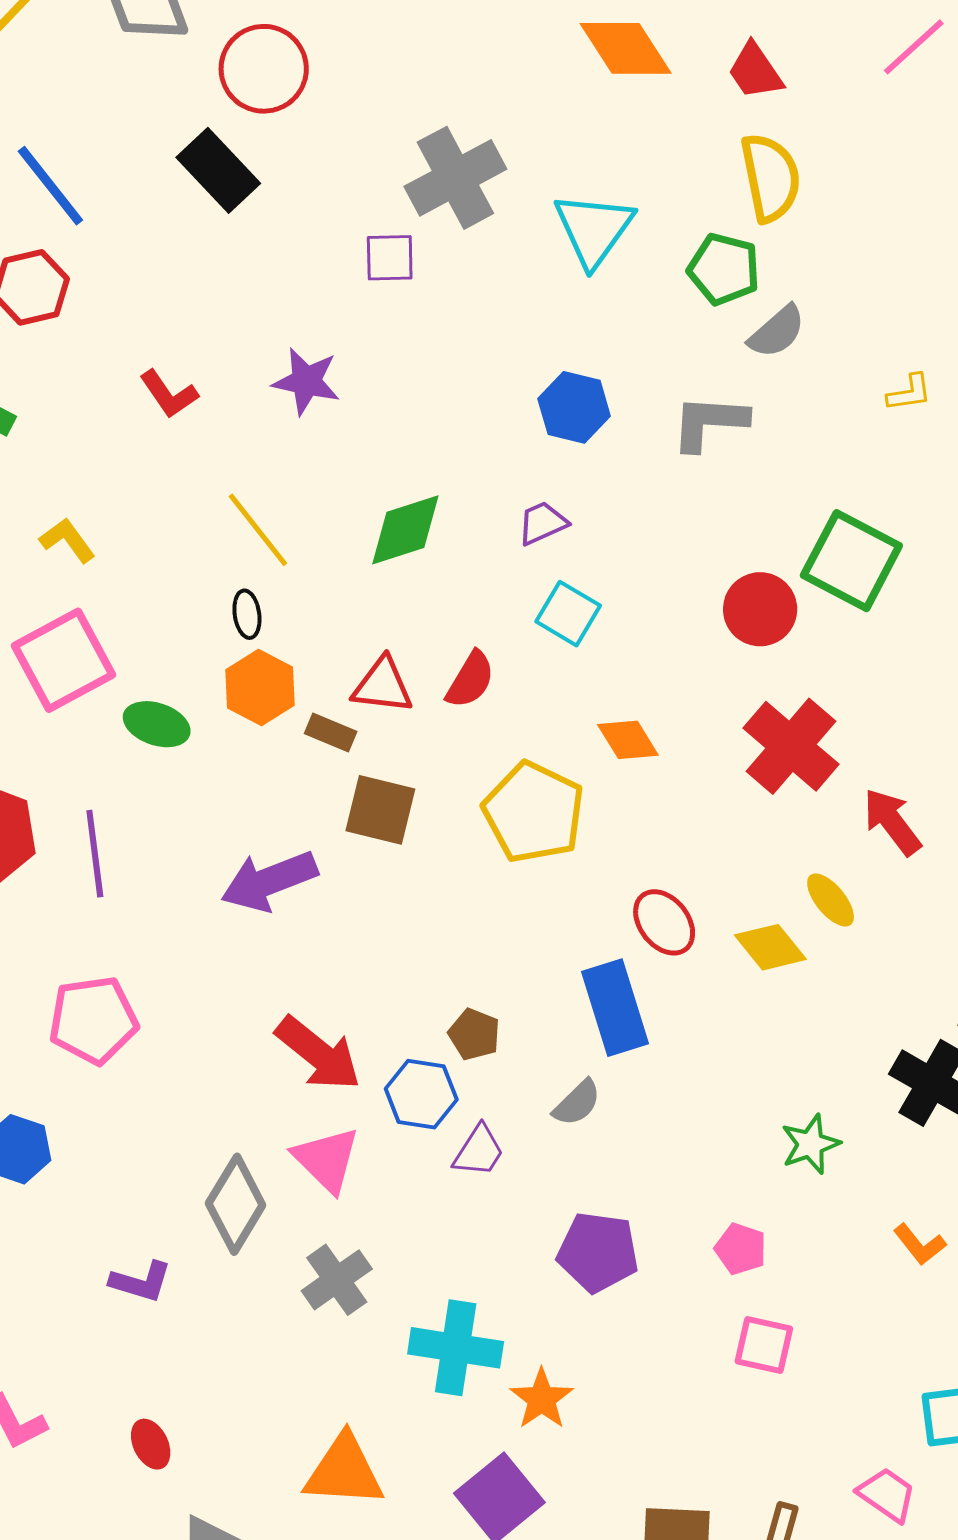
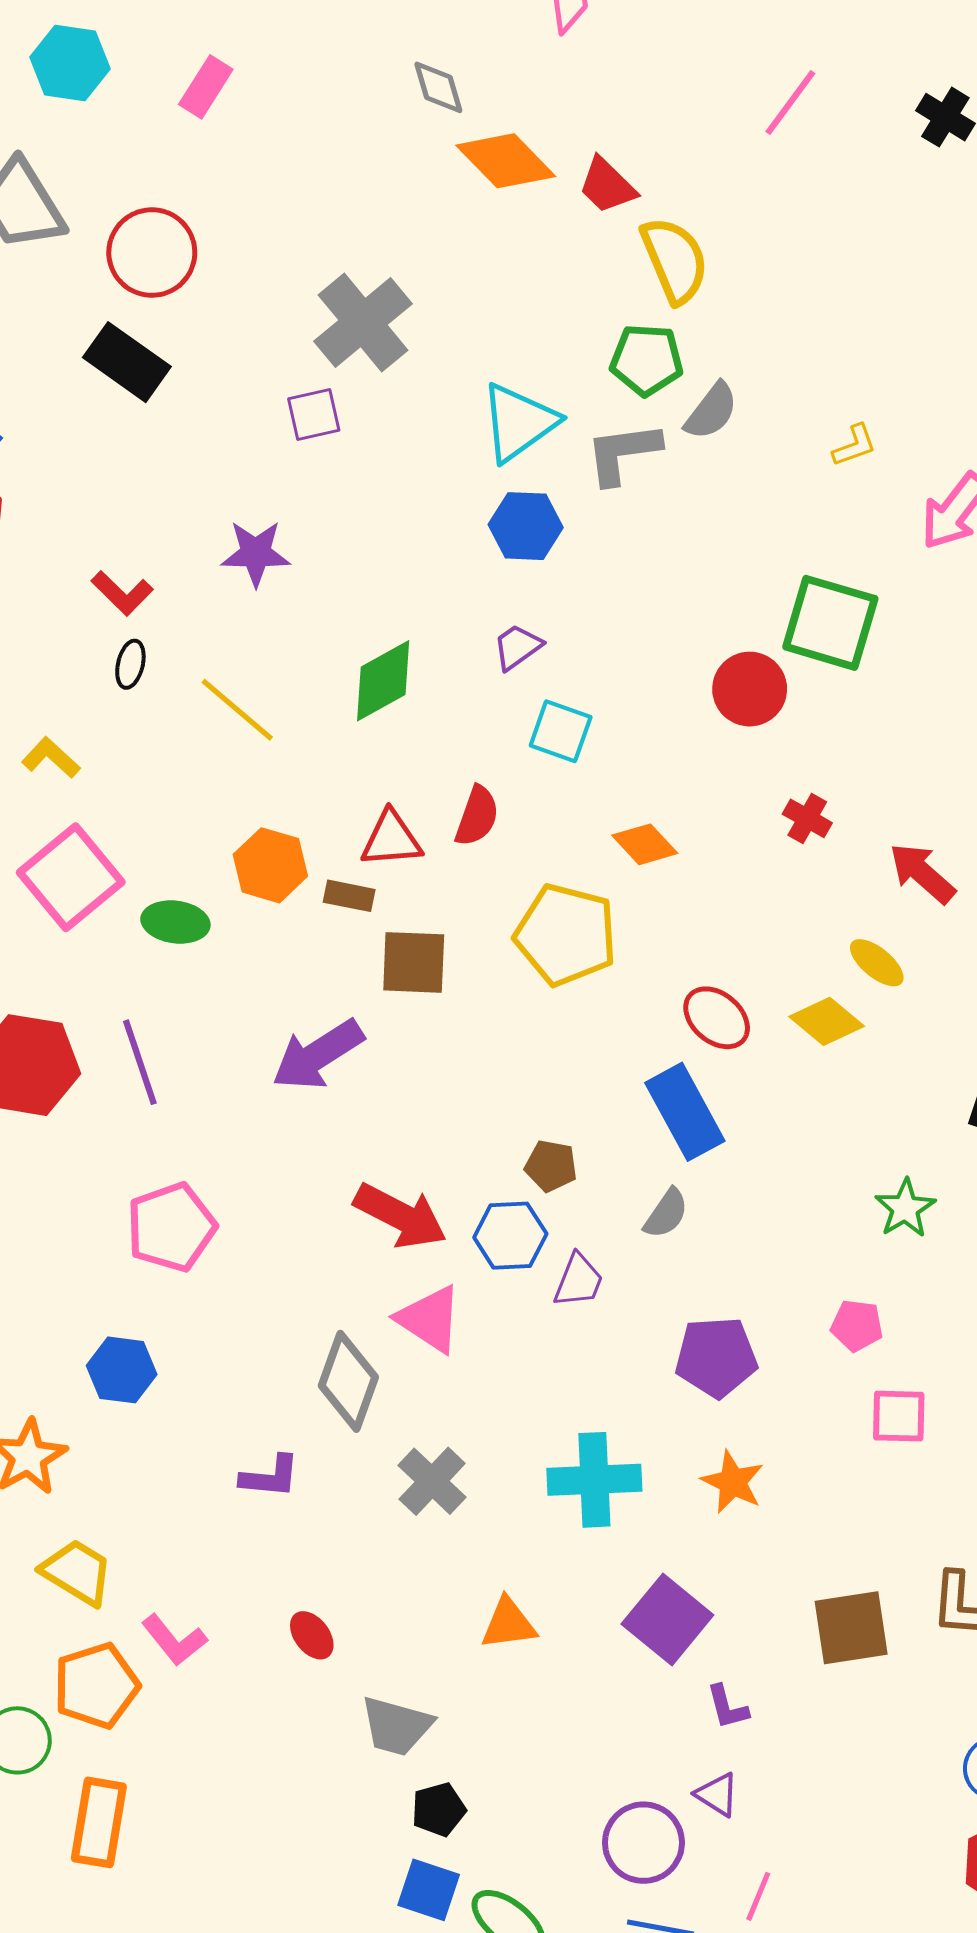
red trapezoid: (755, 71) -> (607, 186), moved
cyan triangle: (594, 229) -> (519, 422), moved, turned 30
gray L-shape: (709, 422) -> (623, 453), moved
black ellipse: (247, 614) -> (130, 664), moved, turned 33
red cross: (791, 746) -> (807, 818), size x0.5
gray cross: (337, 1280) -> (432, 1481), moved
orange star: (542, 1399) -> (733, 1482), moved
orange triangle: (344, 1471) -> (508, 1624), size x0.7

